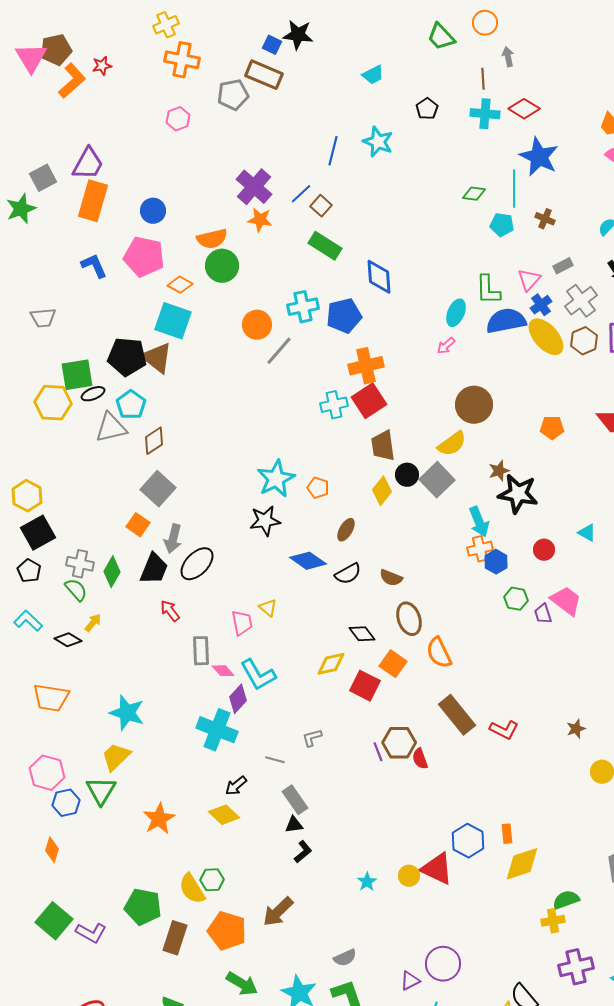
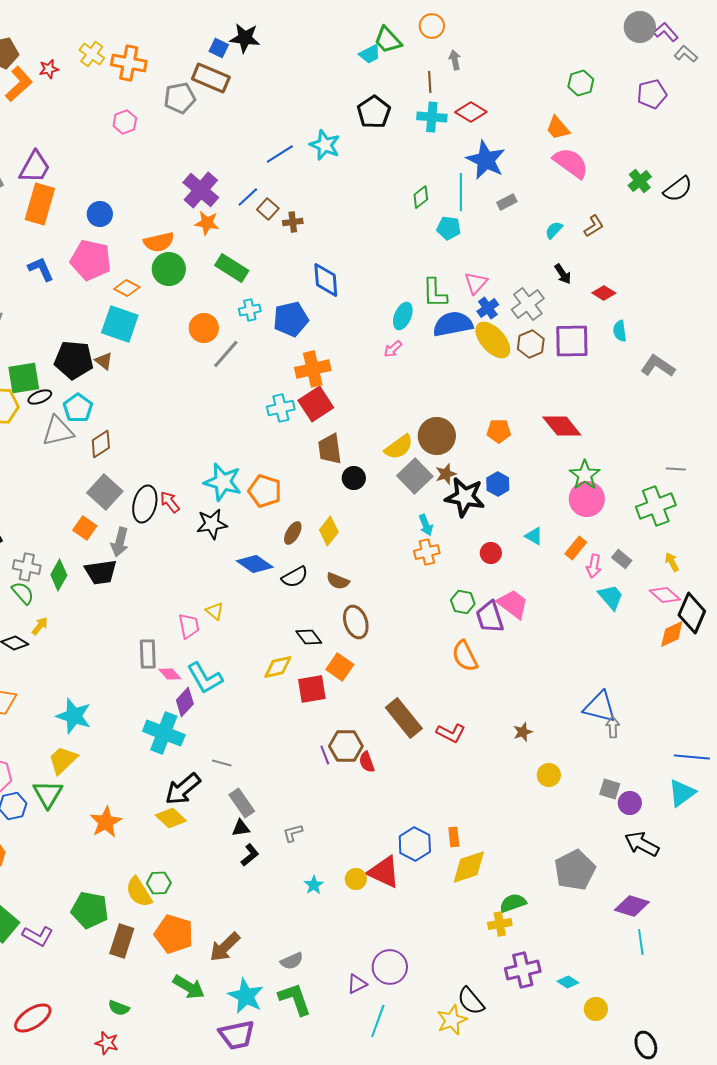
yellow cross: (166, 25) -> (92, 54), moved, turned -30
cyan trapezoid: (373, 75) -> (370, 54), moved
black pentagon: (427, 109) -> (374, 112), size x1.5
blue line: (333, 151) -> (280, 154), turned 44
green diamond: (474, 194) -> (421, 197), turned -45
brown cross: (545, 219) -> (293, 222), moved, turned -30
green rectangle: (325, 246) -> (232, 268), moved
gray rectangle: (563, 266) -> (507, 202), moved
cyan cross: (303, 307) -> (250, 310), size x0.7
brown triangle: (157, 358) -> (104, 361), size x0.6
brown circle: (474, 405) -> (437, 436), moved
cyan star: (276, 479) -> (223, 482), turned -30
gray square: (437, 480) -> (415, 476), moved
orange pentagon: (318, 488) -> (265, 491), size x1.5
yellow diamond: (382, 491) -> (329, 531), moved
cyan arrow: (479, 522) -> (426, 525), size x0.7
blue hexagon: (496, 562) -> (498, 484), moved
black ellipse: (197, 564) -> (145, 504), moved, turned -30
black trapezoid: (154, 569) -> (101, 572), turned 60
red arrow: (170, 611) -> (170, 502), moved
purple trapezoid: (543, 614) -> (490, 617), size x1.6
orange semicircle: (439, 653) -> (465, 656), moved
red square: (365, 686) -> (312, 689), turned -36
gray L-shape: (312, 738) -> (293, 833), moved
black arrow: (236, 786) -> (183, 789), size x1.6
brown arrow: (278, 912) -> (225, 947), moved

